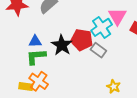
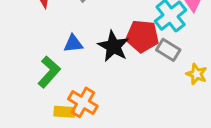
green L-shape: (36, 57) -> (49, 72), moved, turned 140
yellow star: (114, 87) -> (197, 74), moved

